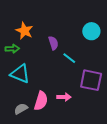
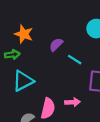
purple semicircle: (53, 43) -> (56, 45), turned -112
cyan triangle: (20, 74) -> (23, 81), turned -45

